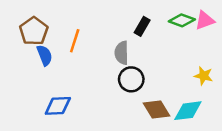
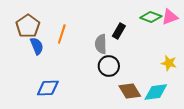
black rectangle: (142, 26) -> (119, 31), moved

